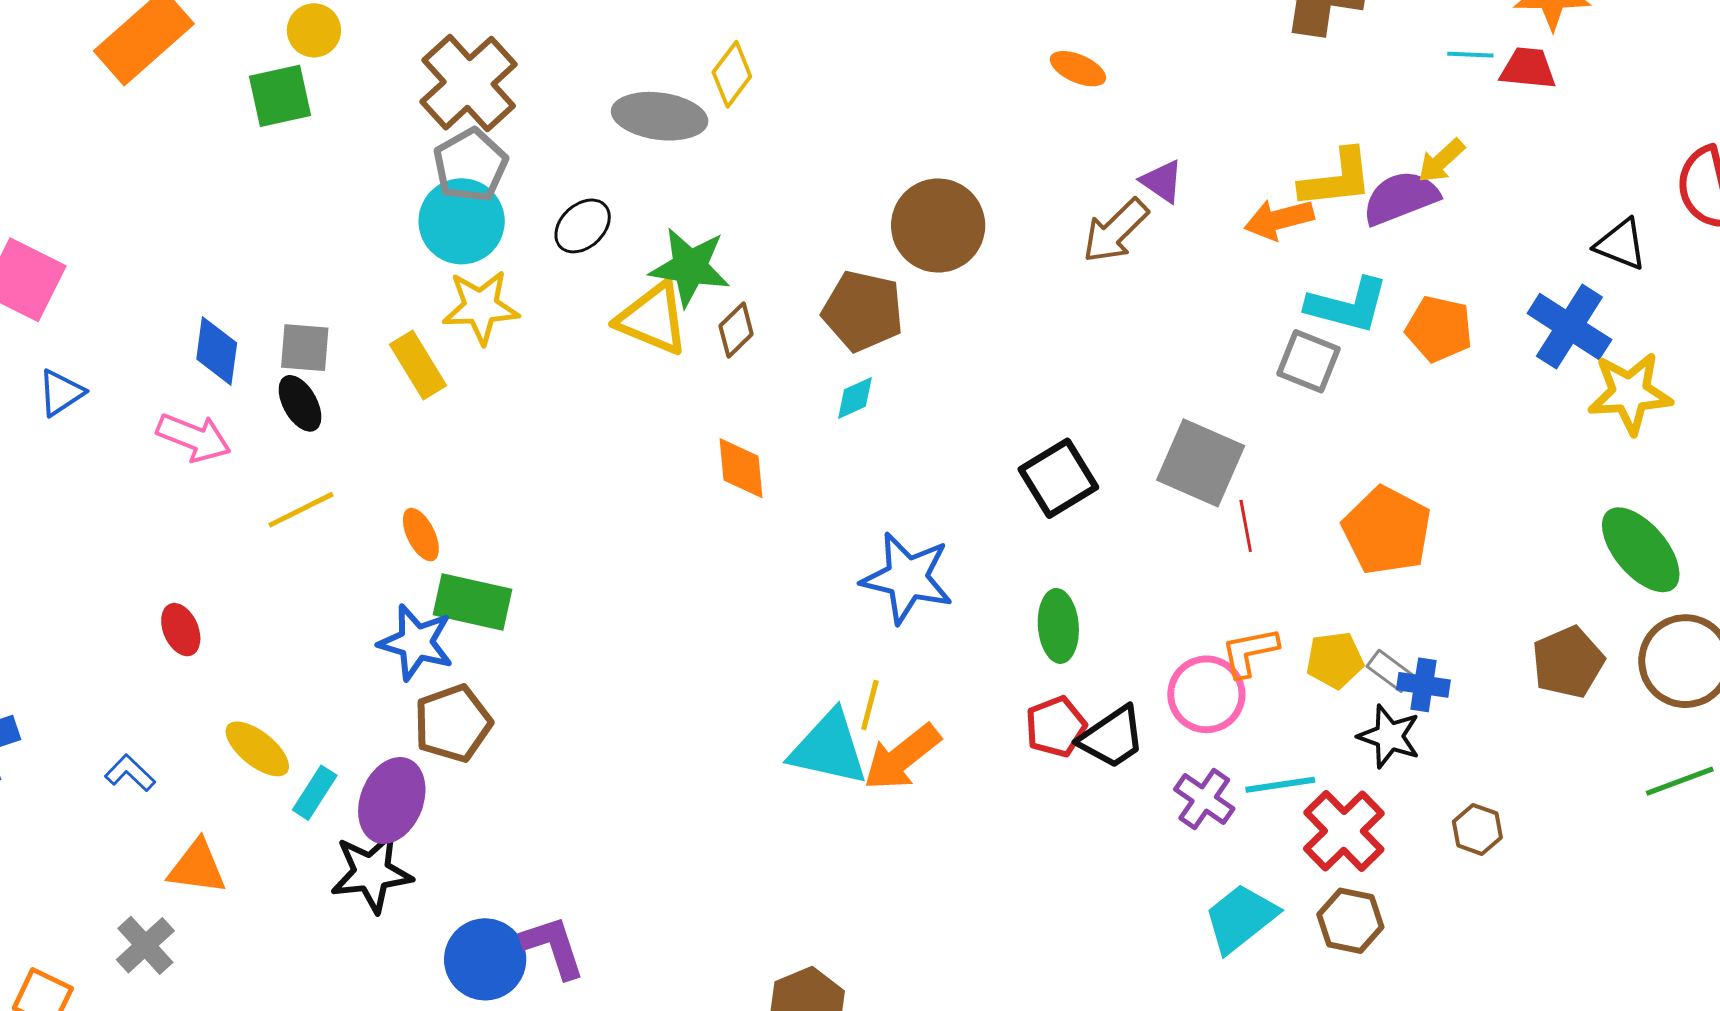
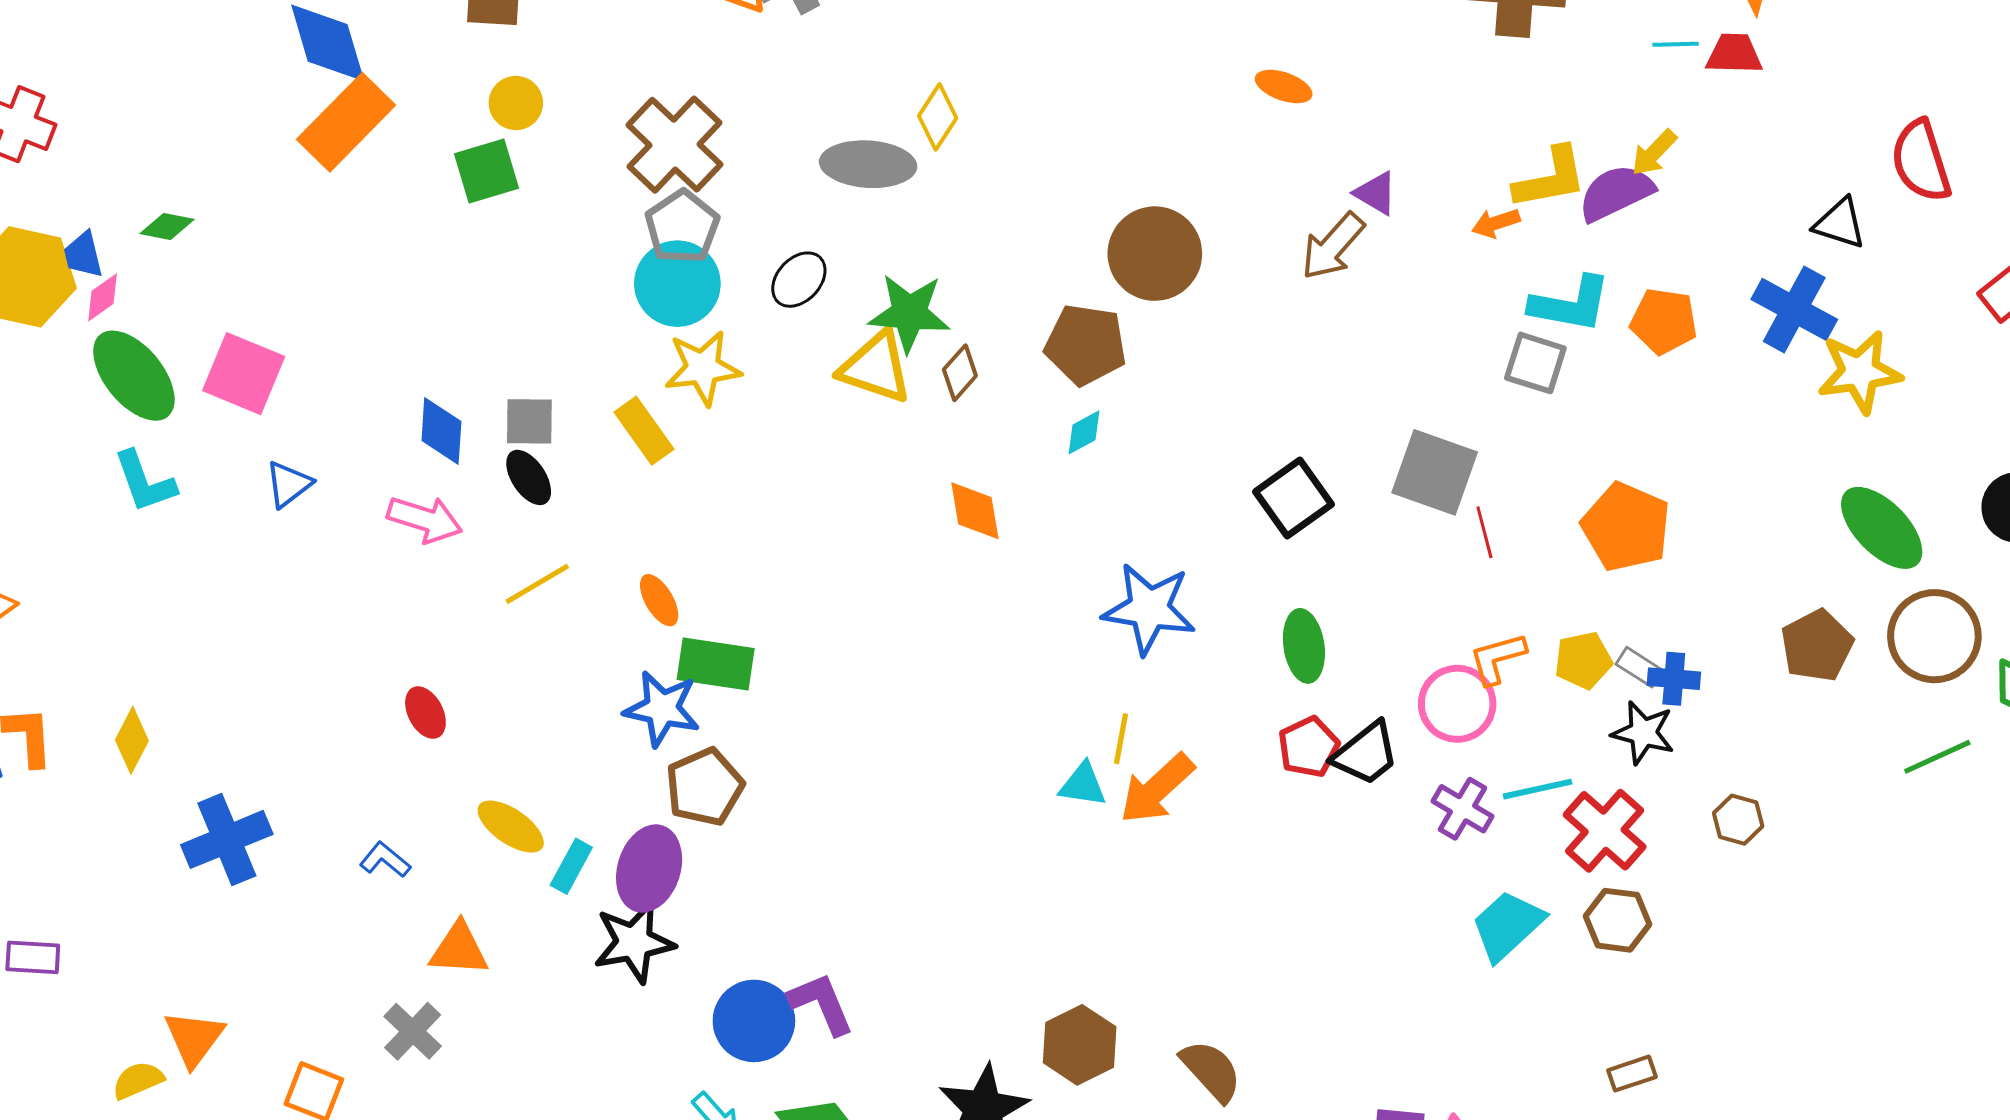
orange arrow: (1279, 219) -> (1496, 223), size x0.7
cyan triangle: (829, 748) -> (1083, 785), size x0.6

